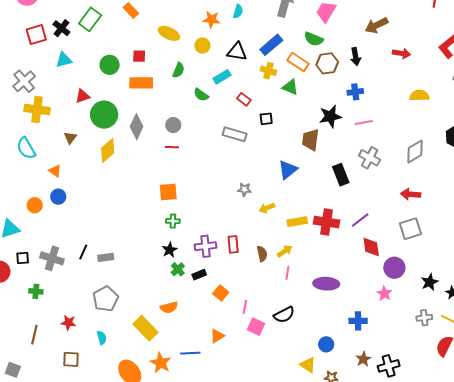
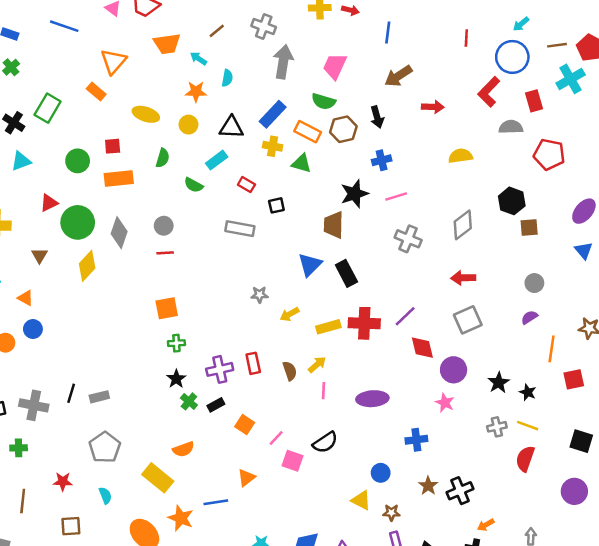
black rectangle: (341, 175) -> (346, 273), moved
pink line: (245, 307) -> (276, 438), turned 40

